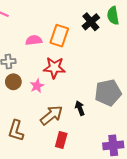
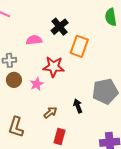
black cross: (91, 22) -> (60, 27), moved
orange rectangle: (59, 36) -> (79, 46), moved
brown arrow: (51, 115) -> (50, 113), size x0.6

